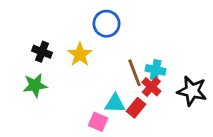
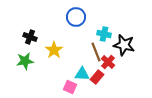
yellow star: (80, 54) -> (54, 50), moved
cyan cross: (156, 70) -> (104, 34), moved
black star: (192, 91) -> (124, 45), moved

